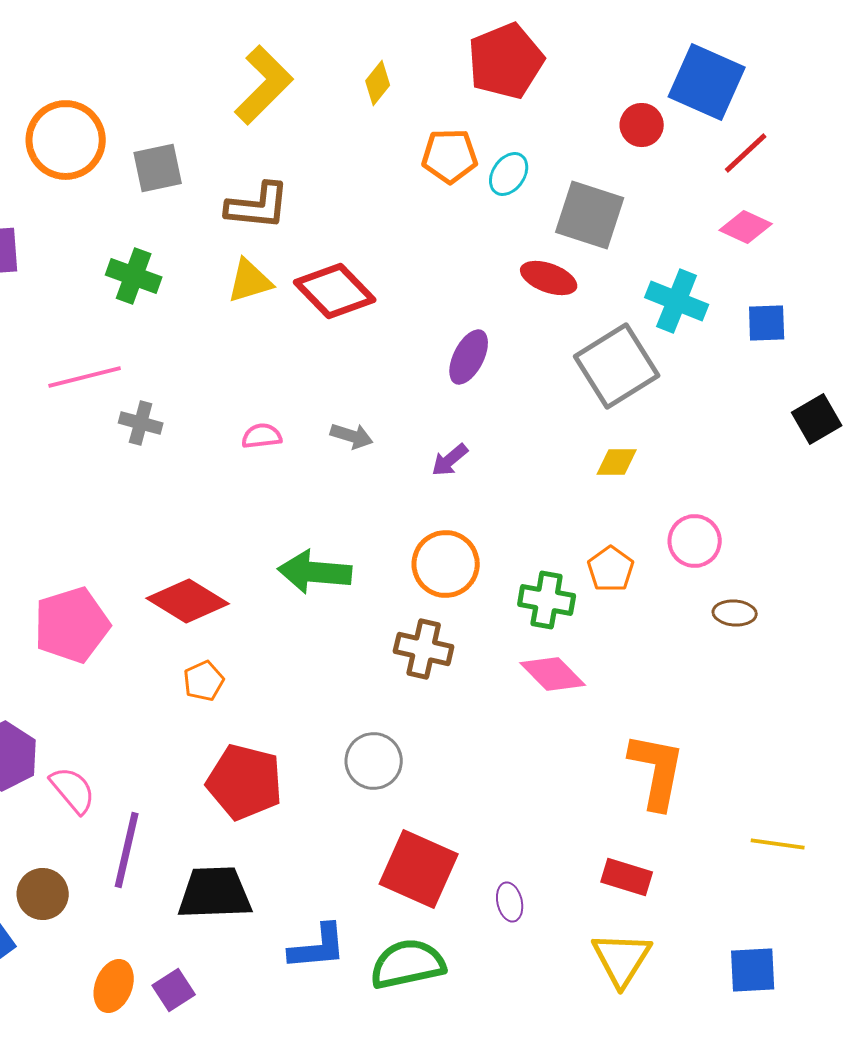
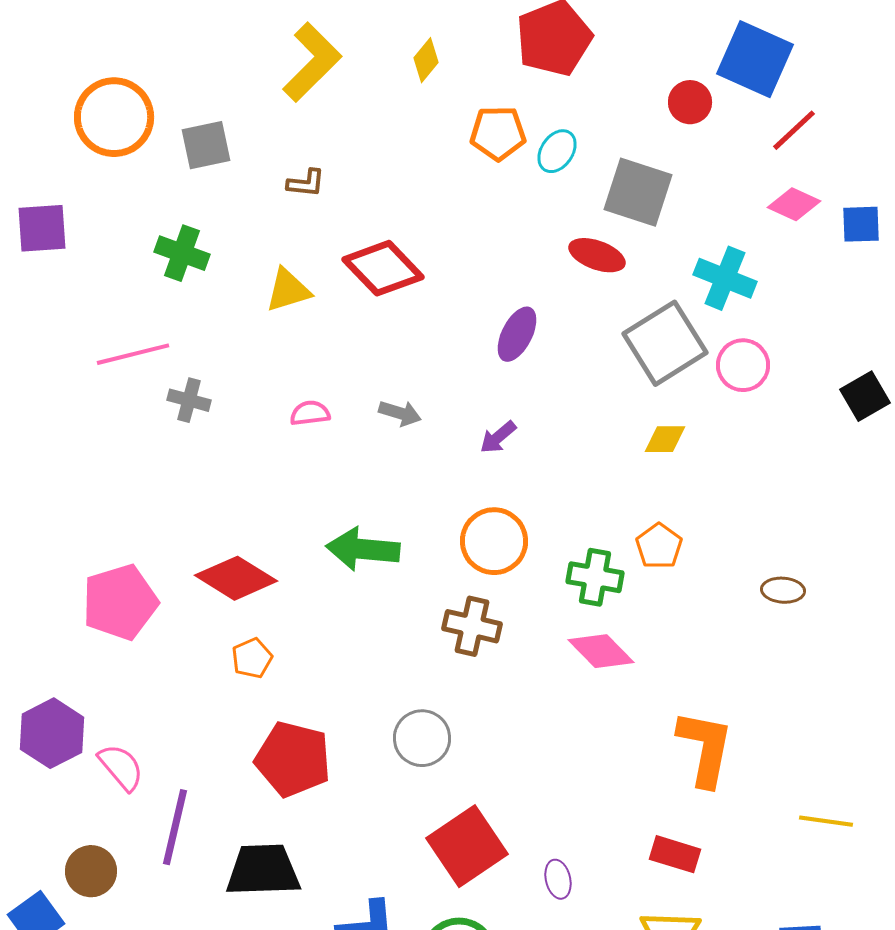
brown L-shape: (258, 206) -> (306, 183), size x0.6
yellow triangle: (250, 281) -> (288, 290), moved
blue square: (767, 323) -> (861, 224), moved
pink circle: (695, 541) -> (743, 365), moved
red square: (419, 869) -> (467, 846), turned 32

